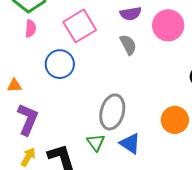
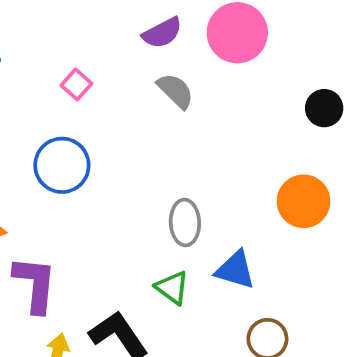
pink square: (80, 26) -> (76, 84), size x0.5
gray ellipse: (112, 112) -> (185, 222), size x0.7

